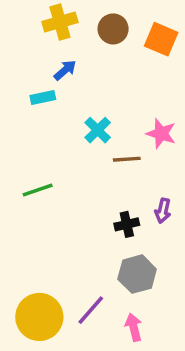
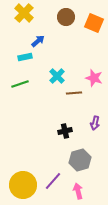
yellow cross: (60, 22) -> (24, 13), moved, turned -30
green line: (38, 190) -> (20, 84), moved
black cross: (127, 224) -> (65, 131), moved

